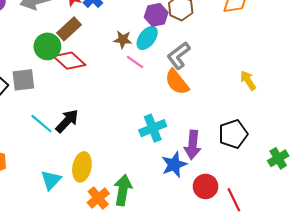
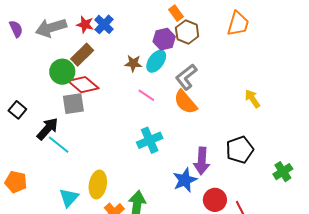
pink line: (135, 62) -> (146, 95), moved
gray square: (23, 80) -> (73, 104), moved
black arrow: (67, 121) -> (48, 129), moved
cyan cross: (153, 128) -> (150, 140), moved

